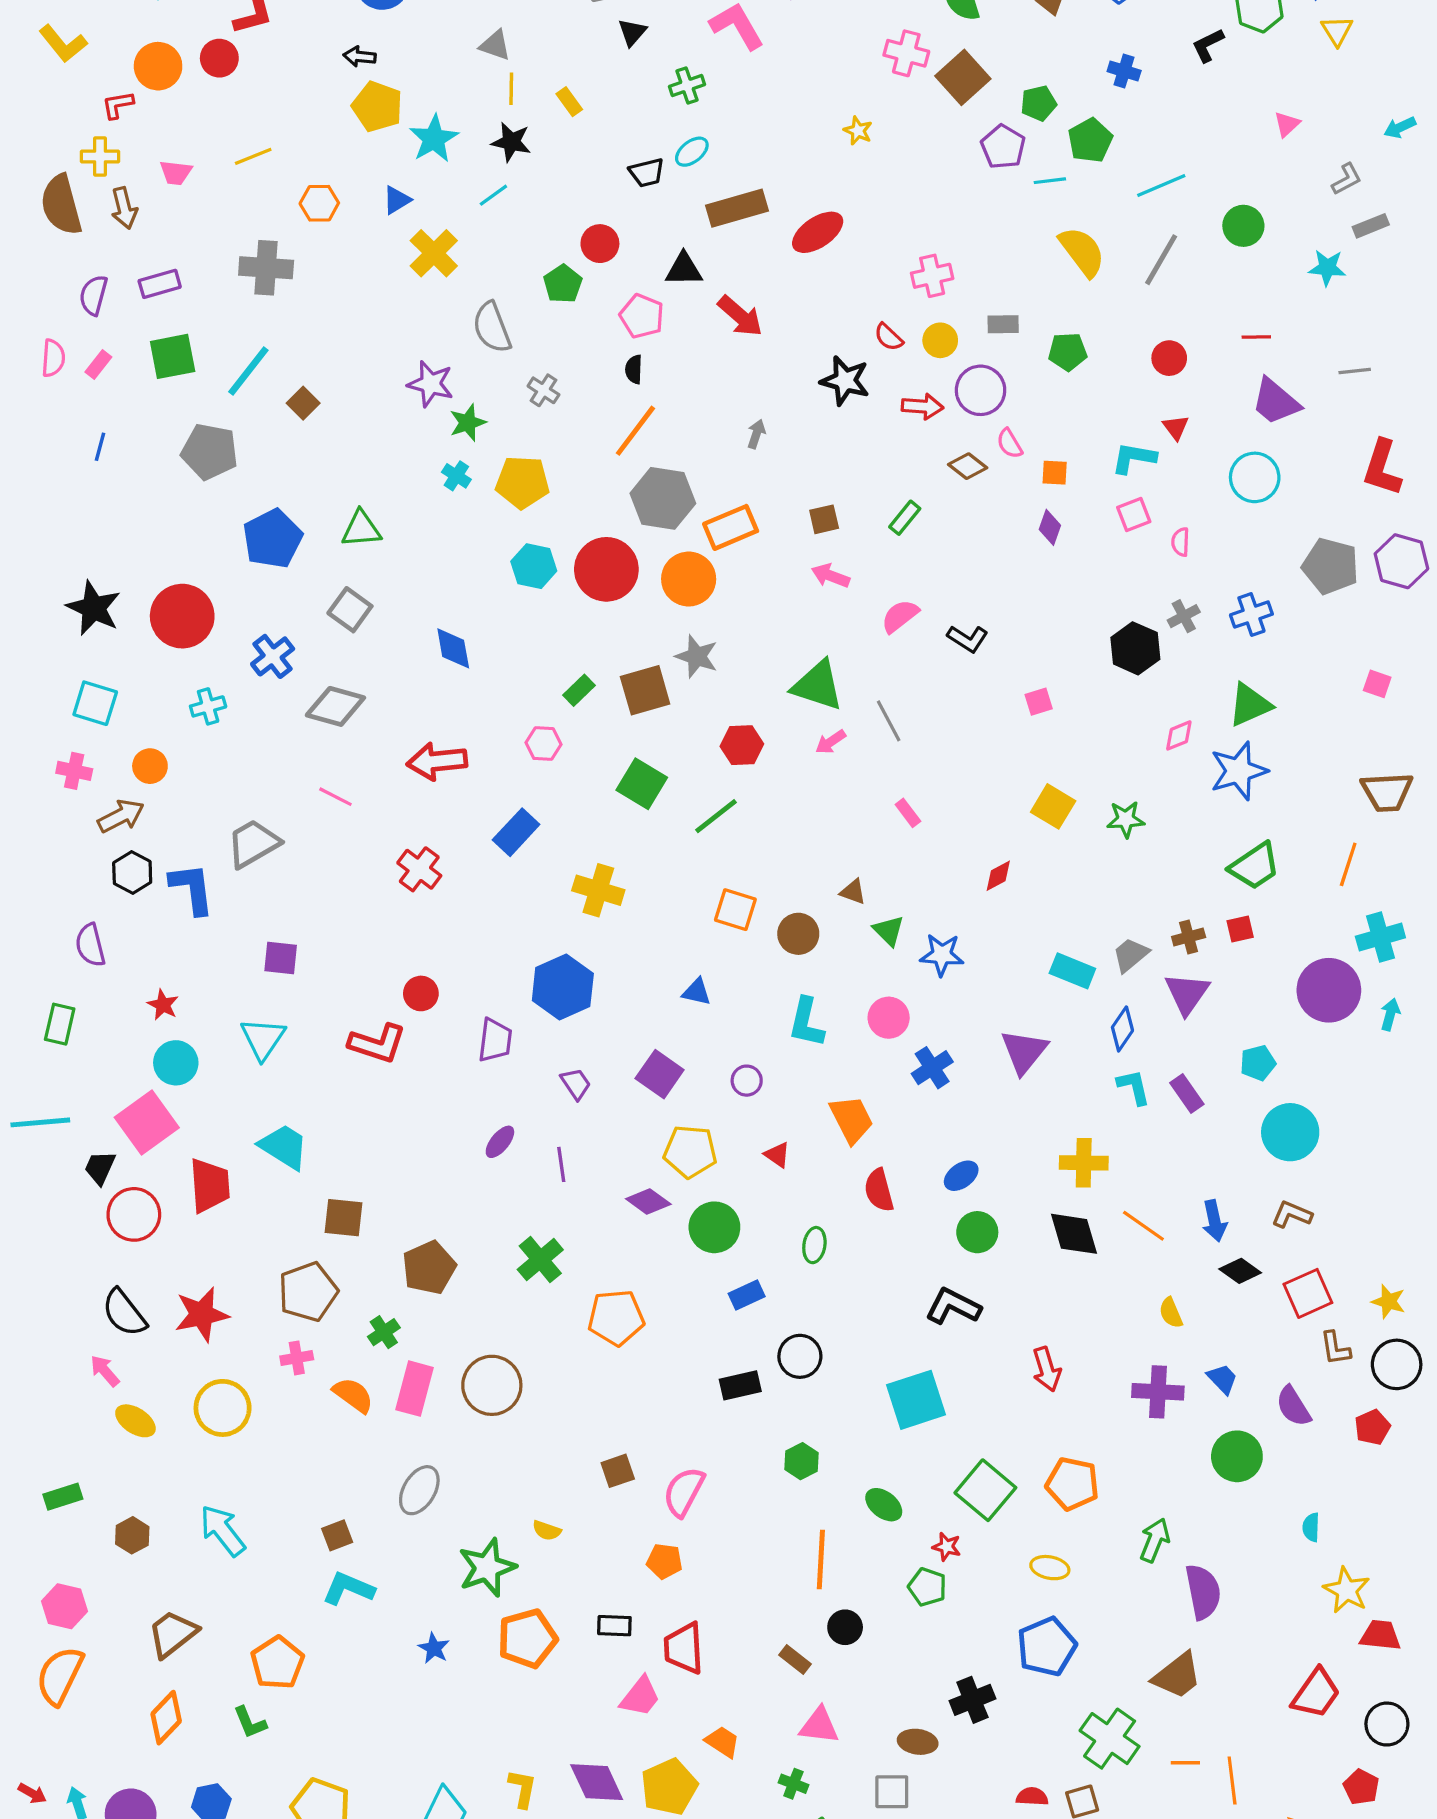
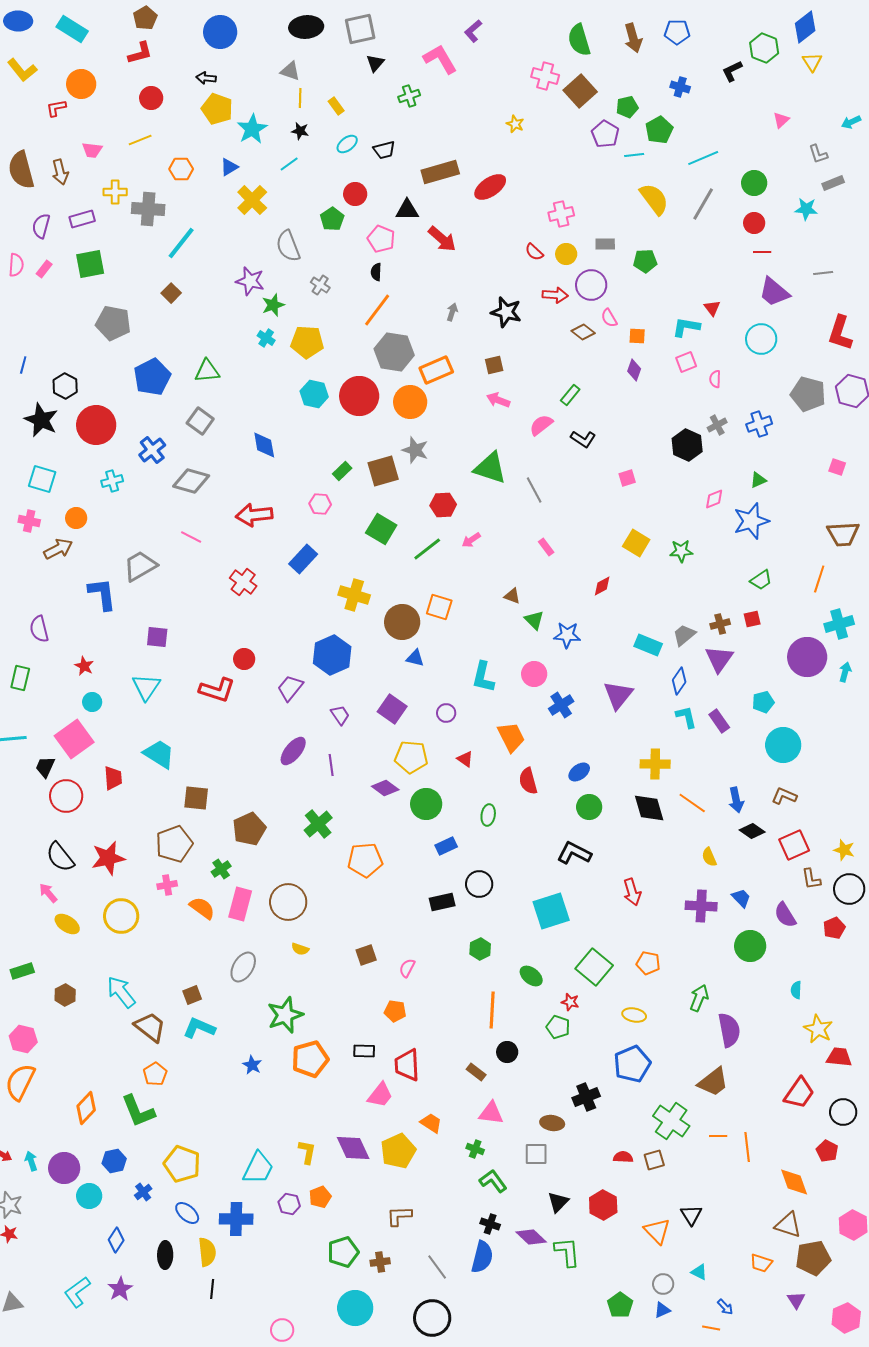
red circle: (219, 58) -> (151, 98), moved
black star: (511, 142) -> (300, 131), size x0.7
cyan ellipse: (692, 152) -> (347, 144), moved
yellow cross: (100, 156) -> (115, 192), moved
gray L-shape: (1347, 179) -> (818, 154), turned 100
red circle: (1169, 358) -> (754, 223), moved
cyan line: (248, 371) -> (181, 243), moved
black star: (845, 381) -> (506, 312), moved
blue line: (100, 447) -> (23, 365), moved
green rectangle: (905, 518) -> (570, 395), moved
green triangle: (1250, 705) -> (758, 480), size x0.6
pink arrow: (831, 742) -> (471, 540), moved
green trapezoid: (1255, 866) -> (761, 580), size x0.7
black hexagon: (132, 873) -> (65, 386), moved
brown circle: (798, 934) -> (402, 622), moved, size x1.4
purple trapezoid: (495, 1040) -> (290, 688), turned -148
cyan circle: (176, 1063) -> (92, 702), size x0.7
purple ellipse: (500, 1142) -> (293, 751), size x1.4
red trapezoid: (210, 1185) -> (113, 778), size x0.7
orange pentagon: (1072, 1484) -> (648, 963), size x0.7
pink semicircle: (684, 1492) -> (407, 968), size x0.6
yellow semicircle: (547, 1531) -> (300, 949), moved
brown trapezoid: (173, 1634) -> (150, 1027), moved, turned 76
orange pentagon: (277, 1663) -> (155, 1074), size x0.7
green L-shape: (250, 1722) -> (138, 1111), size x1.6

